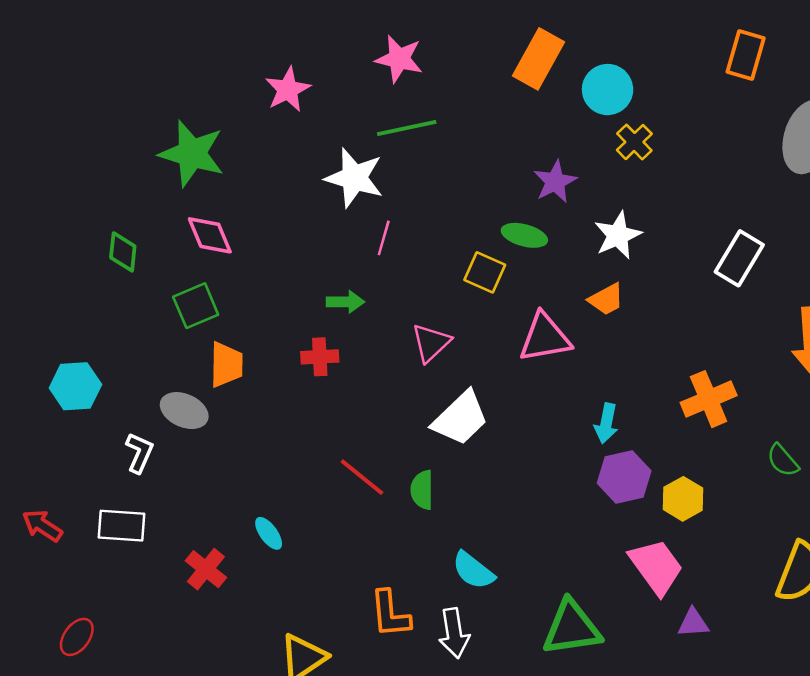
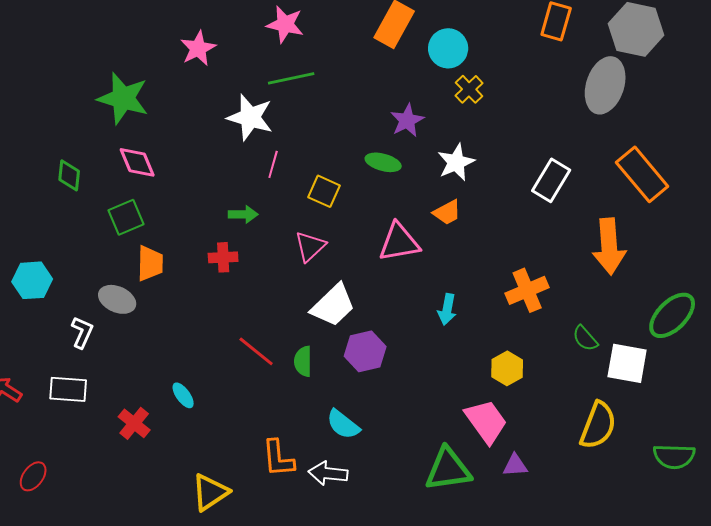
yellow square: (485, 272) -> (324, 191), moved
purple hexagon: (624, 477) -> (365, 351), moved
green triangle: (572, 628) -> (448, 469), moved
white arrow: (454, 633) -> (328, 473), turned 105

